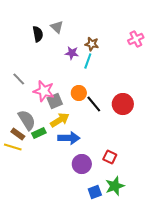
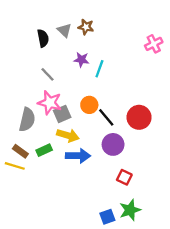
brown star: (92, 44) -> (86, 27), moved
gray line: (19, 79) -> (47, 74), moved
gray semicircle: (27, 120) -> (27, 120), moved, turned 45
yellow arrow: (60, 120) -> (68, 135), turned 48
purple circle: (82, 164) -> (113, 144), moved

